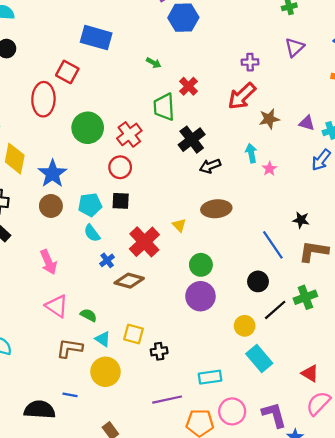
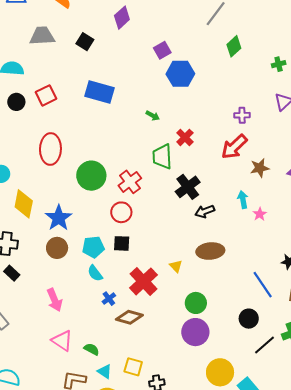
red square: (67, 72) -> (46, 95), moved, turned 35
yellow circle: (245, 326) -> (220, 372), moved, size x1.4

